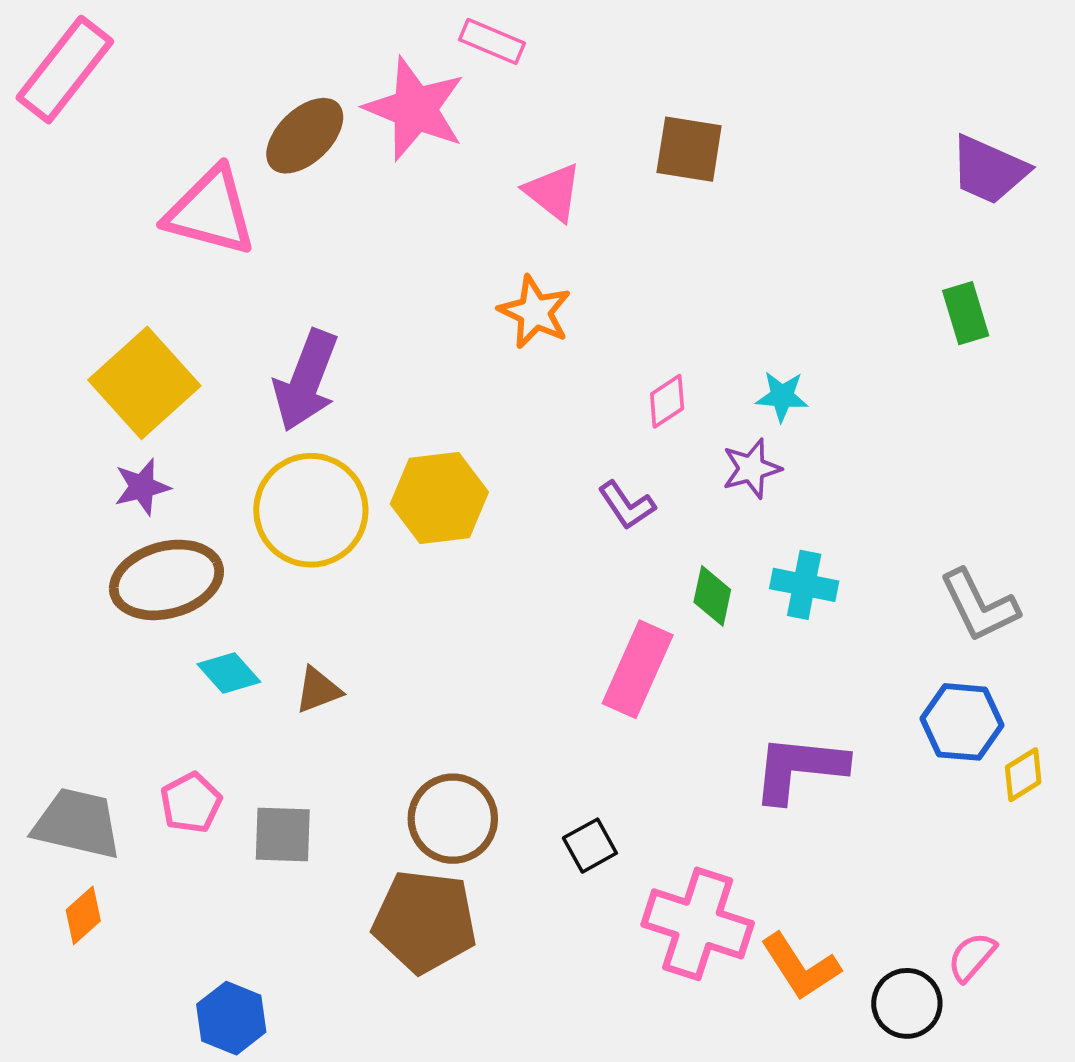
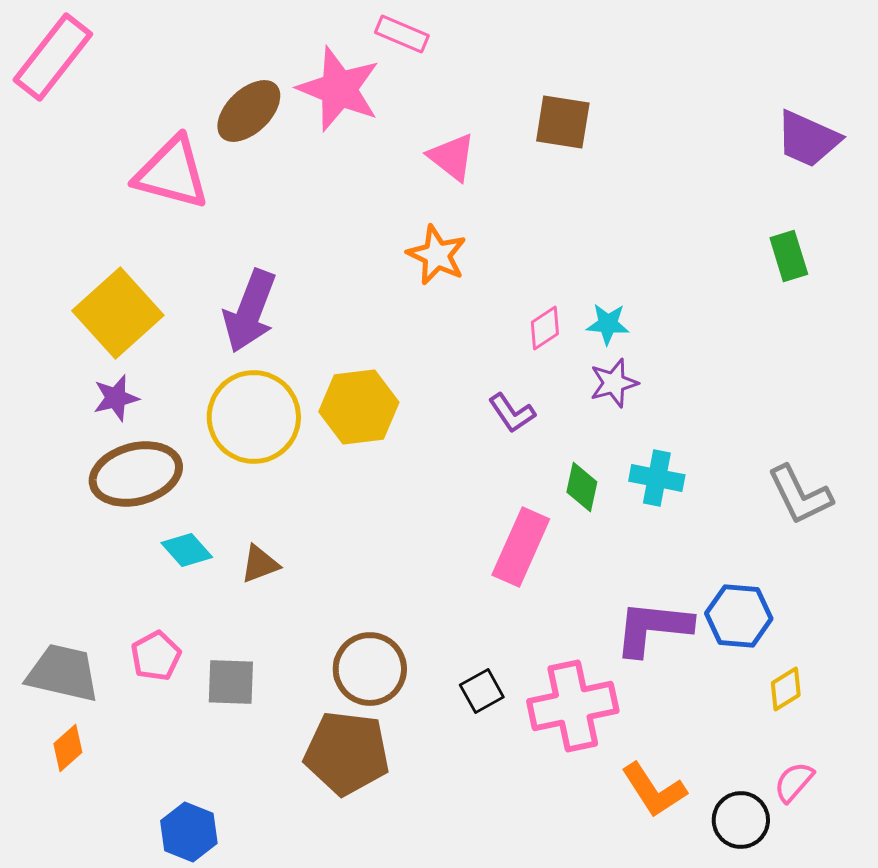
cyan star: (782, 396) -> (608, 324), moved
blue hexagon: (962, 722) -> (739, 616), moved
yellow diamond: (1023, 775) -> (786, 689), moved
pink cross: (698, 924) -> (573, 706), moved, turned -30

